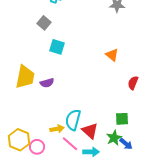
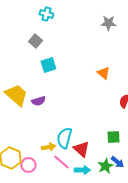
cyan square: (57, 47) -> (48, 65), turned -35
yellow trapezoid: (25, 77) -> (16, 95), turned -60
green star: (114, 138) -> (105, 166), moved

